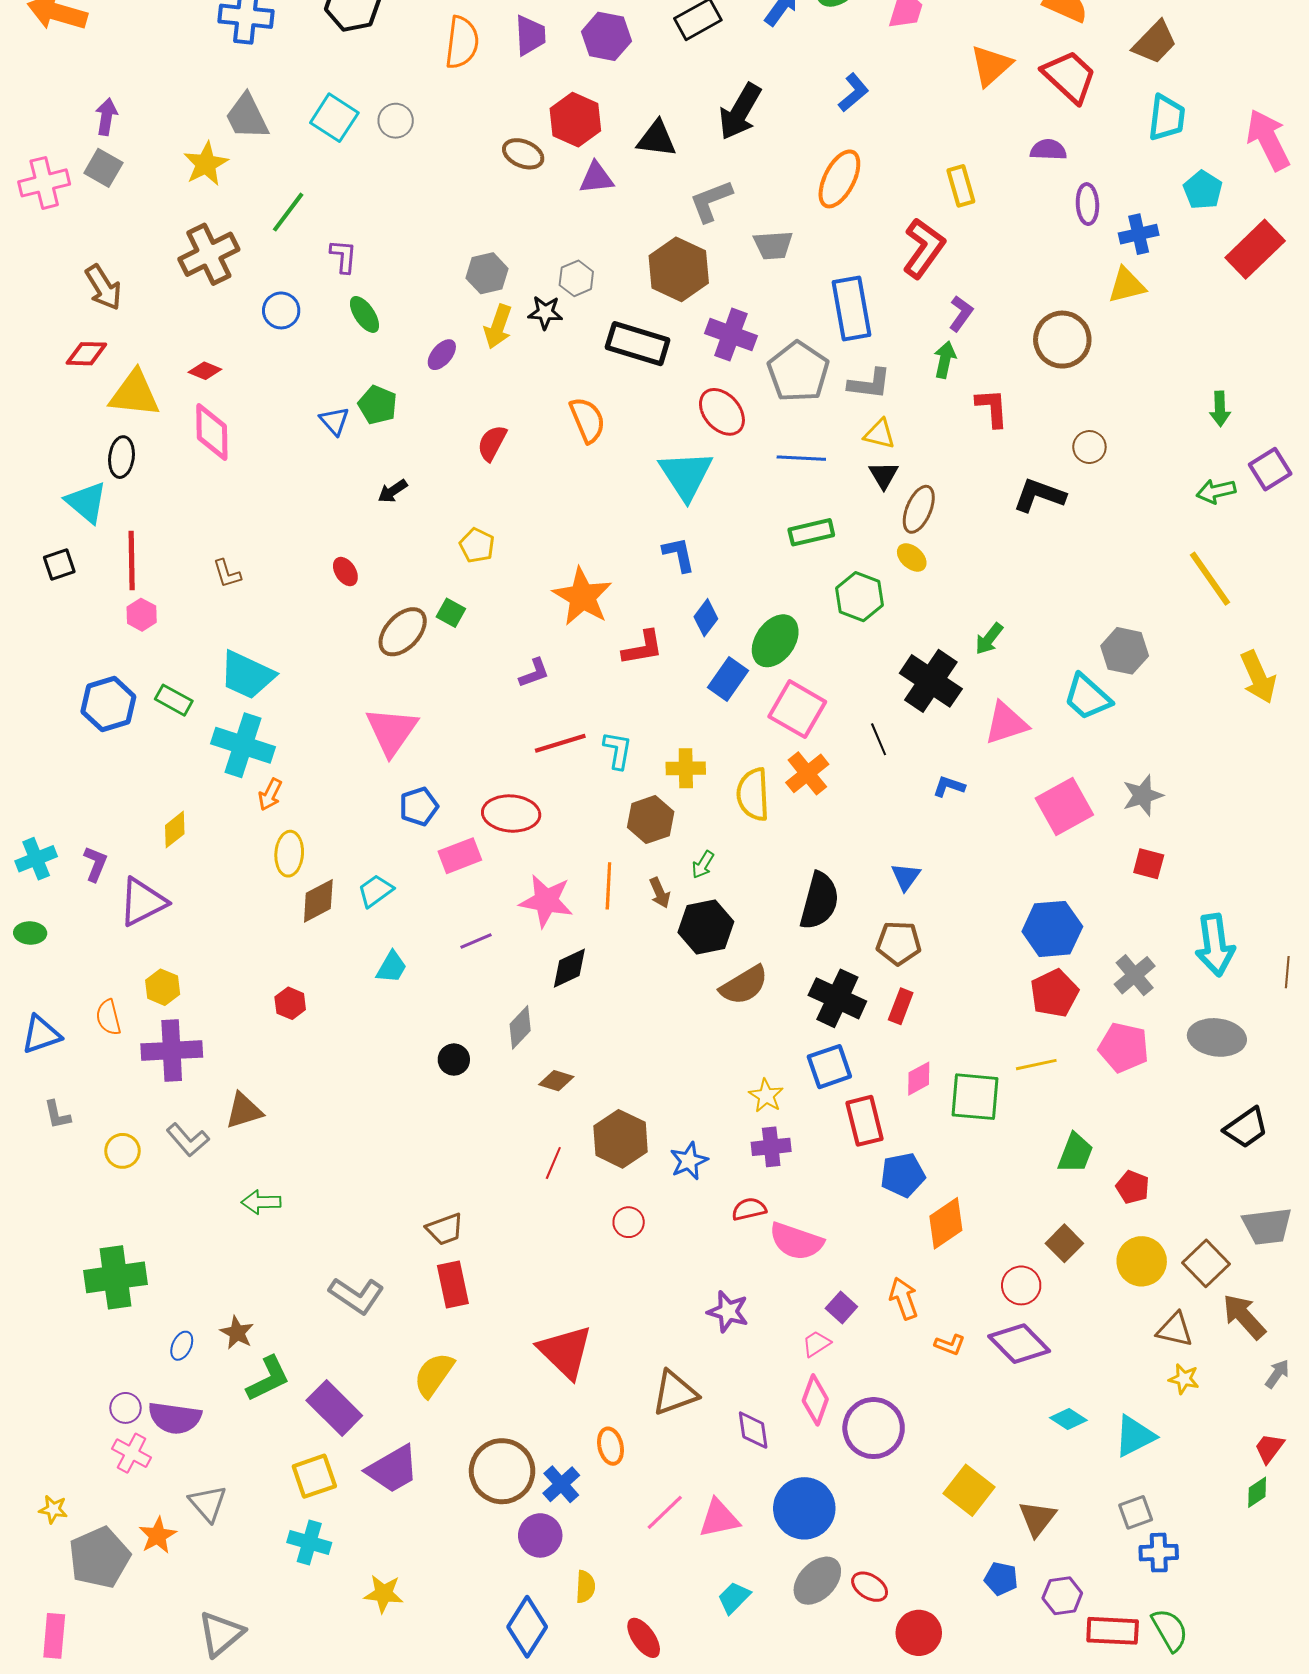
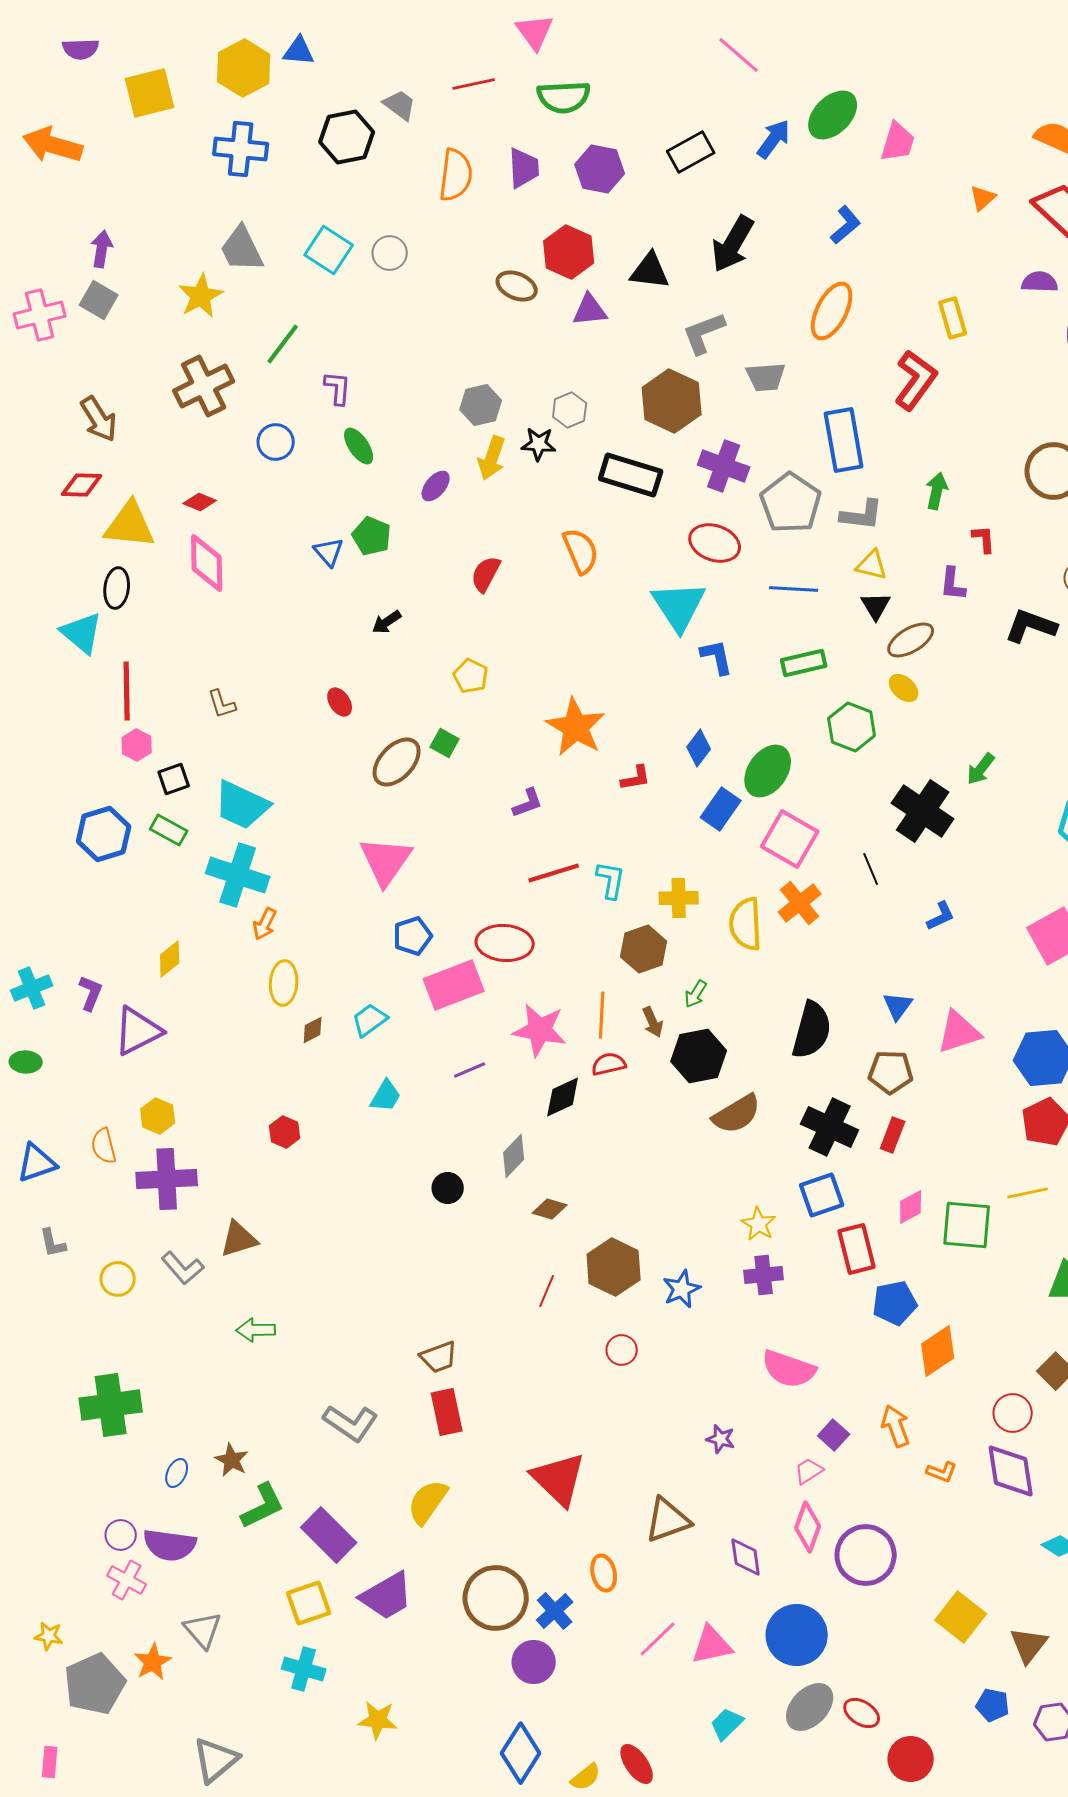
orange triangle: (991, 65) -> (983, 198), size x0.6
purple L-shape: (961, 313) -> (953, 584), moved, turned 150
red L-shape: (992, 408) -> (984, 539), size x0.7
red ellipse: (722, 412) -> (715, 543), turned -30
brown ellipse: (919, 509) -> (911, 640), turned 36
blue L-shape: (679, 554) -> (717, 657), moved
black square: (59, 564) -> (174, 779), moved
red L-shape: (643, 648) -> (636, 778), size x0.7
pink triangle: (1006, 723) -> (959, 1032), moved
blue L-shape: (949, 786) -> (941, 916), turned 136
pink rectangle: (460, 856) -> (454, 985), size x1.4
brown diamond: (318, 901) -> (313, 1030), size x0.6
red semicircle: (749, 1209) -> (609, 1064), moved
purple star: (728, 1312) -> (721, 1439), size x0.7
purple diamond: (1019, 1344) -> (1011, 1471), turned 36
yellow semicircle: (585, 1587) -> (586, 1777), moved, turned 48
pink rectangle: (54, 1636) -> (50, 1762), size x0.7

